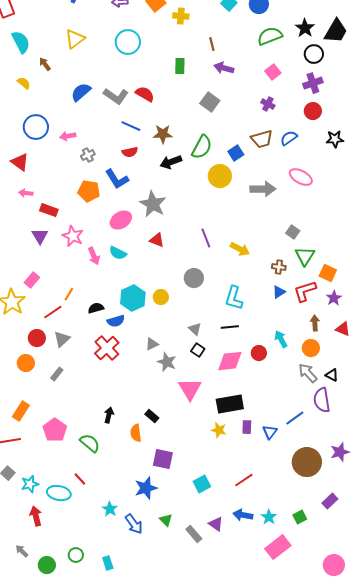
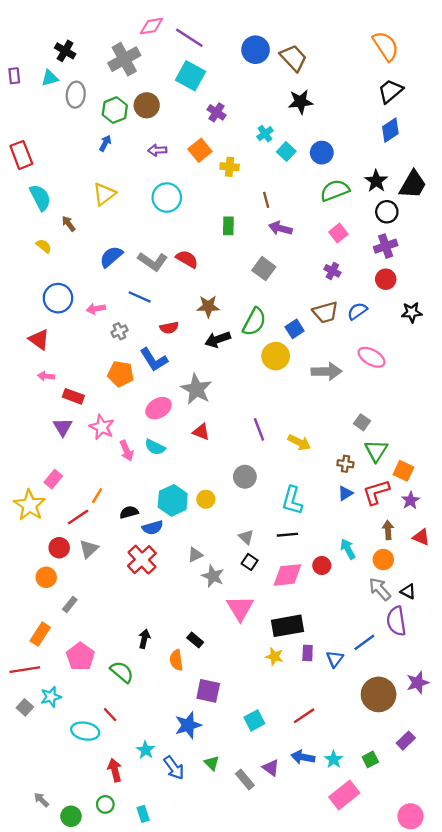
blue line: (131, 126) -> (140, 297), moved
gray rectangle: (57, 374) -> (70, 605), moved
cyan star: (30, 484) -> (51, 697), moved
red arrow: (36, 516) -> (115, 770), moved

